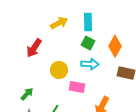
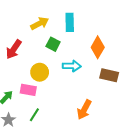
green square: (88, 43) -> (53, 44), moved
pink rectangle: (77, 87) -> (28, 90), moved

